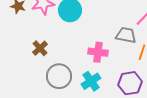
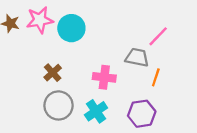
brown cross: (40, 48) -> (53, 73), moved

